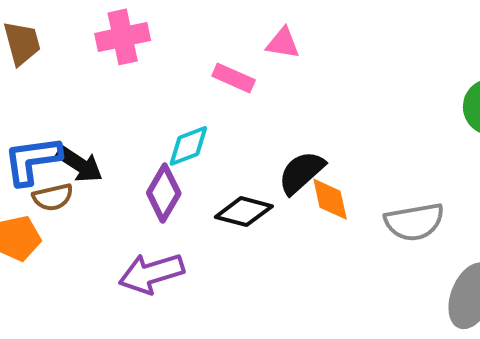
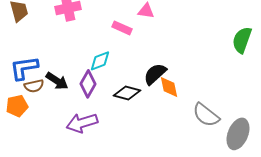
black arrow: (79, 164) -> (57, 81), moved
gray semicircle: (414, 222) -> (206, 115), moved, turned 48

